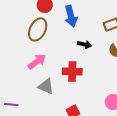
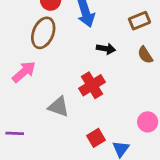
pink arrow: (37, 62) -> (24, 72), moved
red cross: (72, 72) -> (92, 85), turned -30

